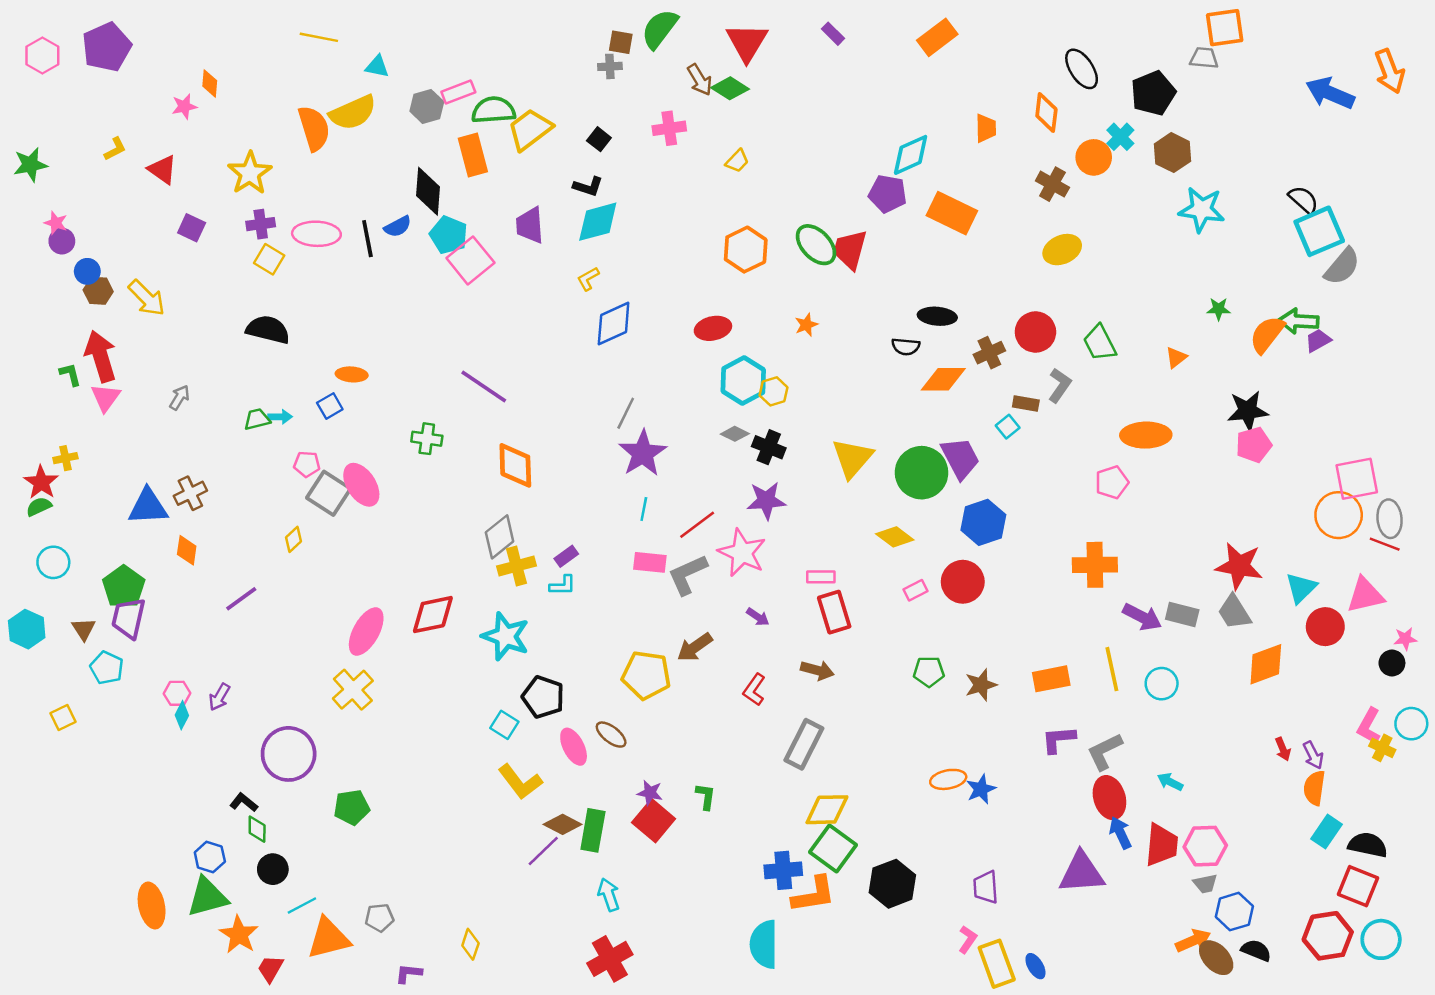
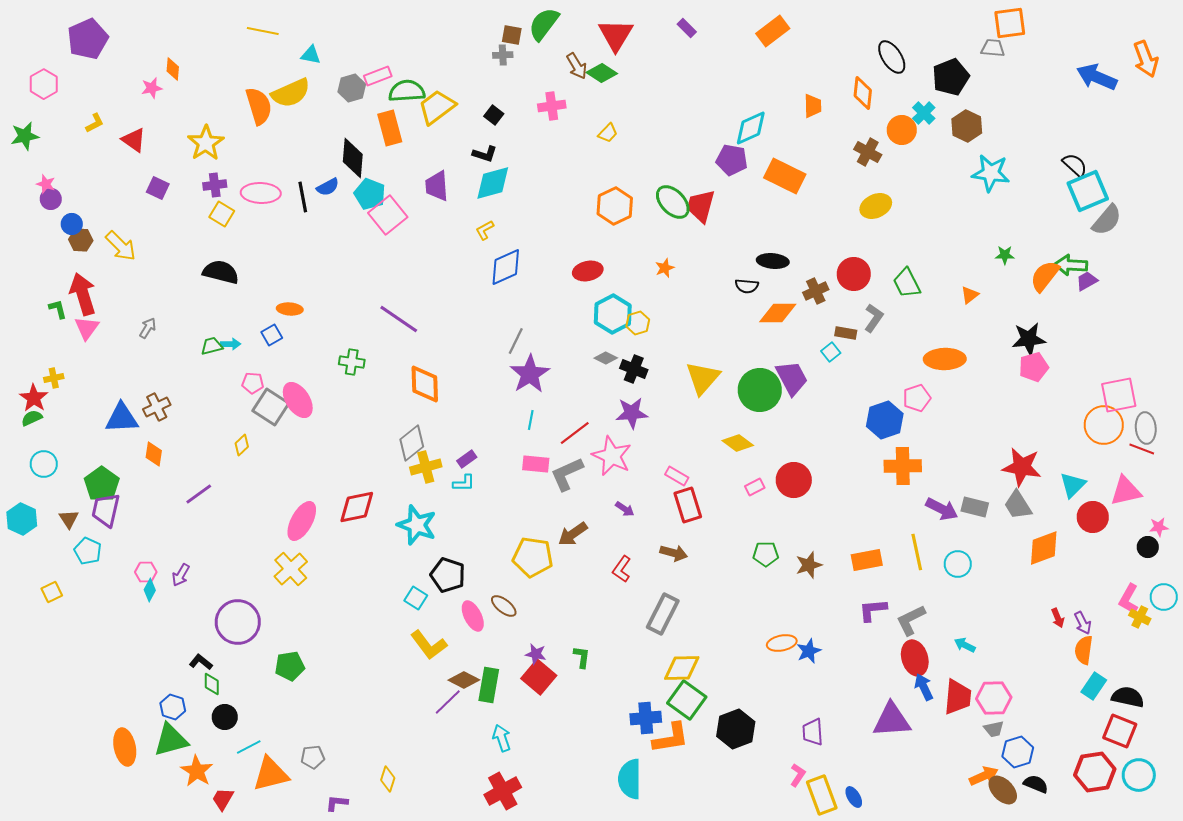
pink hexagon: (42, 56) -> (44, 84), moved
blue hexagon: (983, 522) -> (885, 420), moved
pink rectangle: (821, 577) -> (677, 476), turned 30

